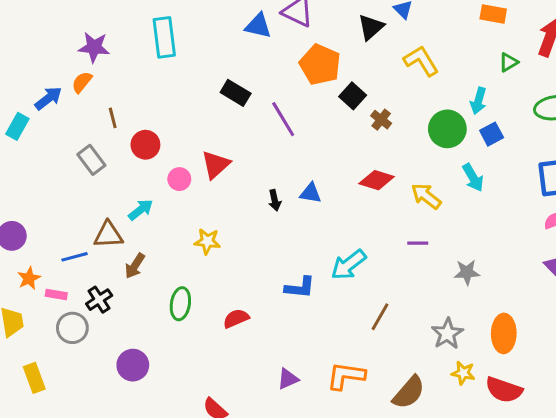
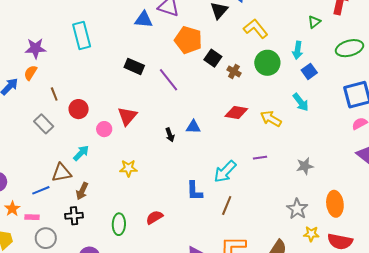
green circle: (447, 129) -> (267, 63), moved
purple line: (418, 243) -> (260, 158), moved
blue L-shape: (300, 288) -> (194, 191), turned 90
black cross: (99, 300) -> (74, 216), moved, turned 36
green ellipse: (180, 304) -> (119, 224), moved
brown line: (380, 317) -> (227, 205), moved

